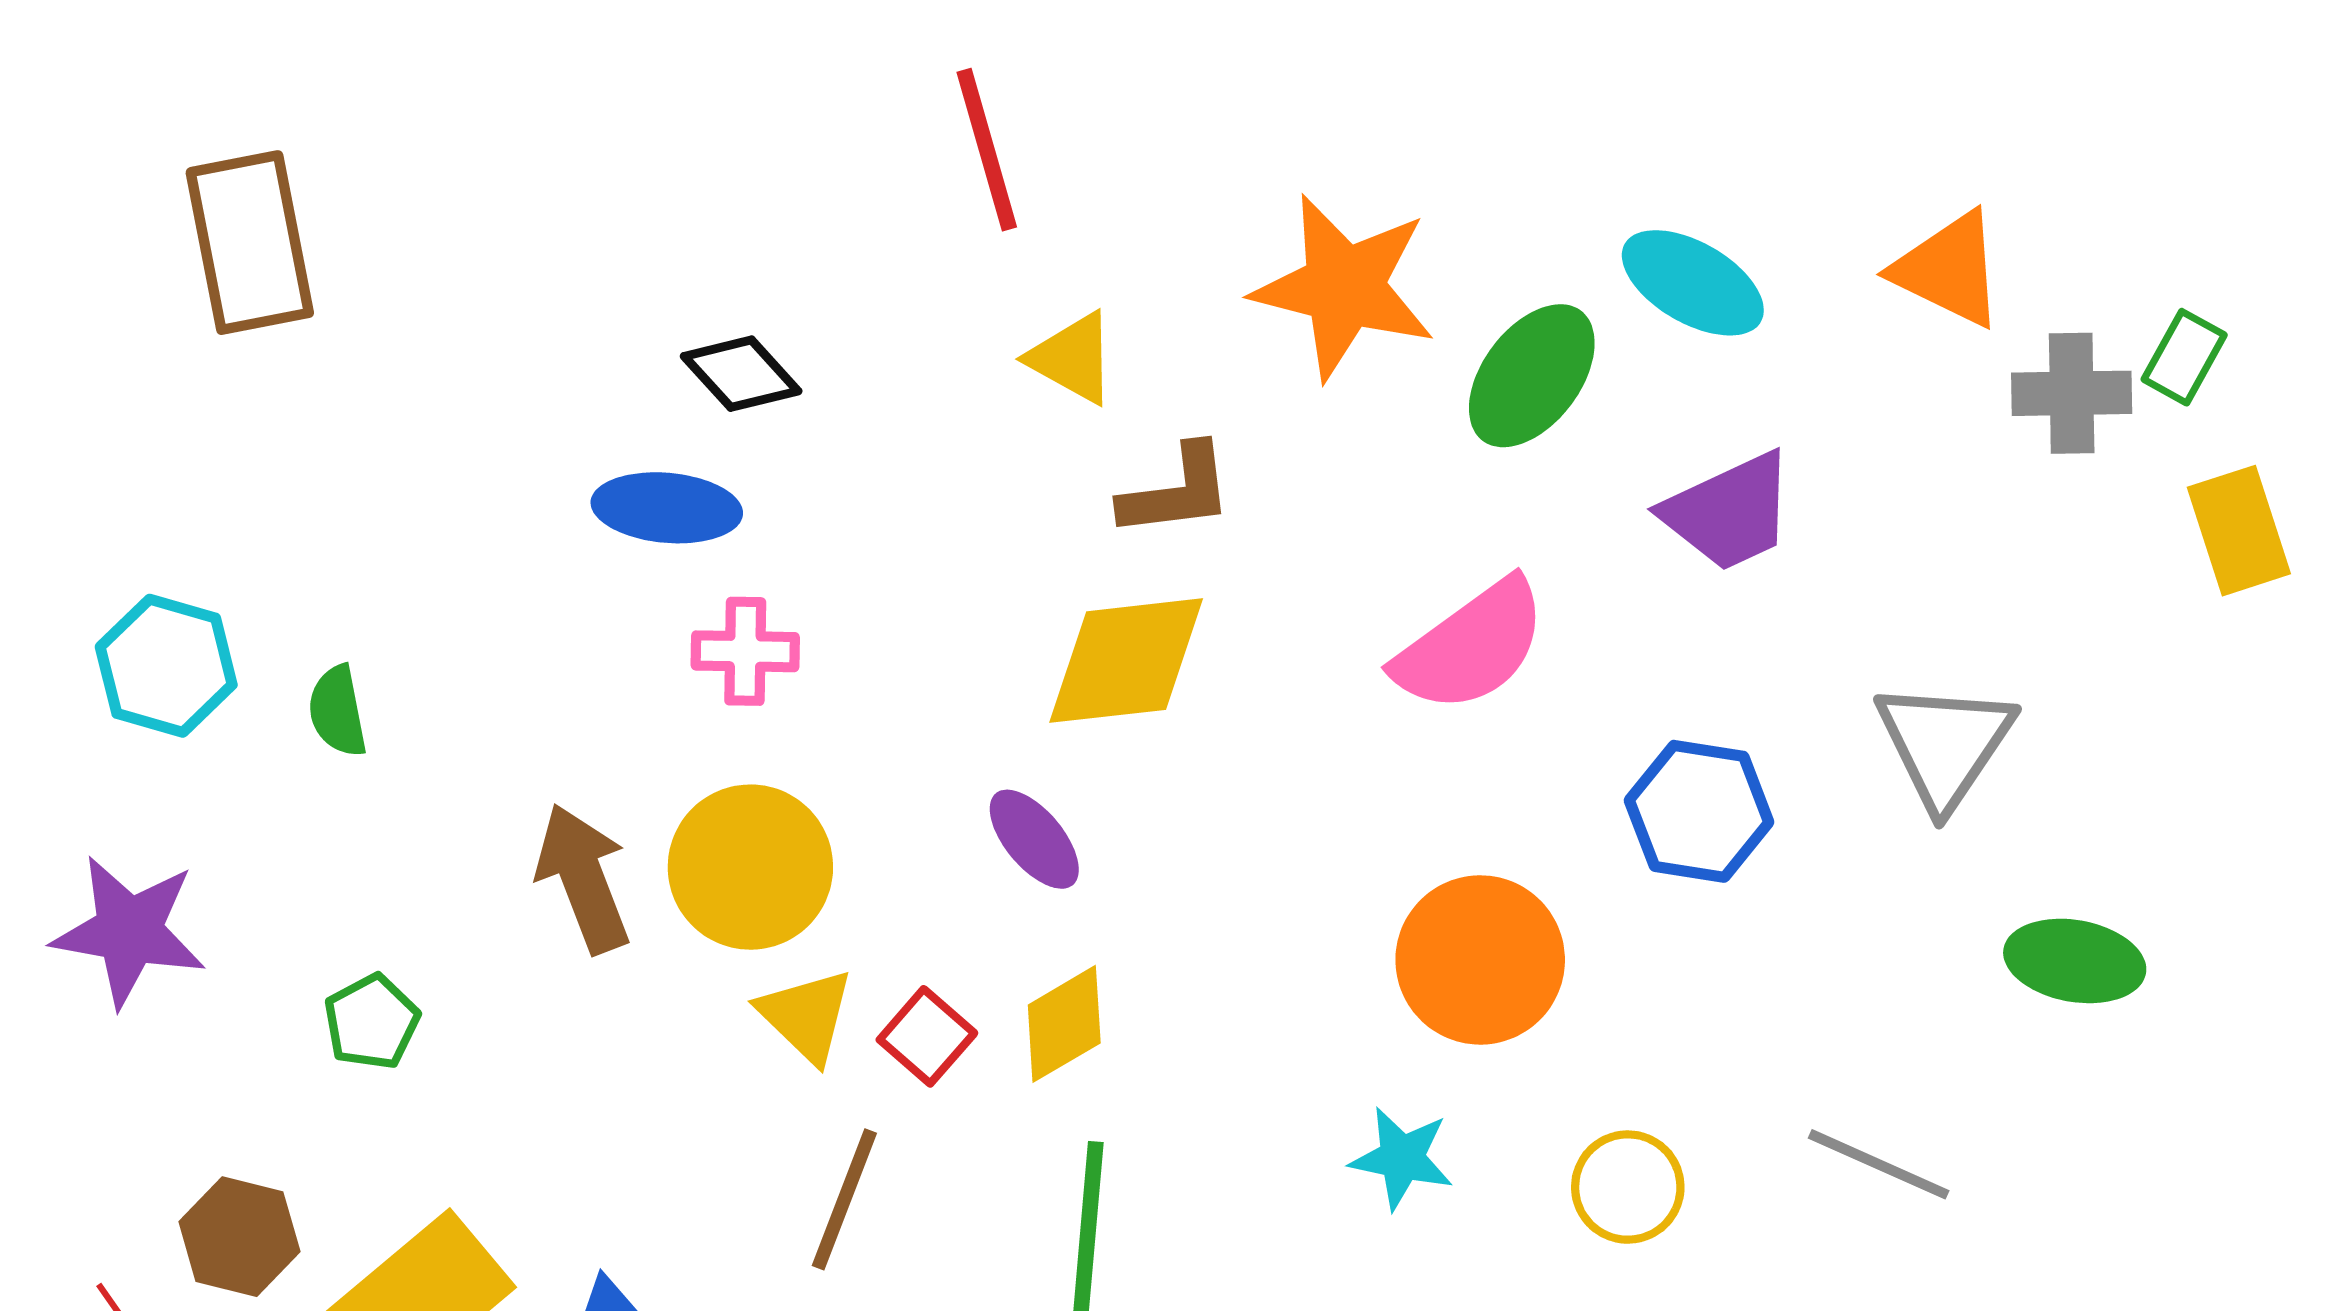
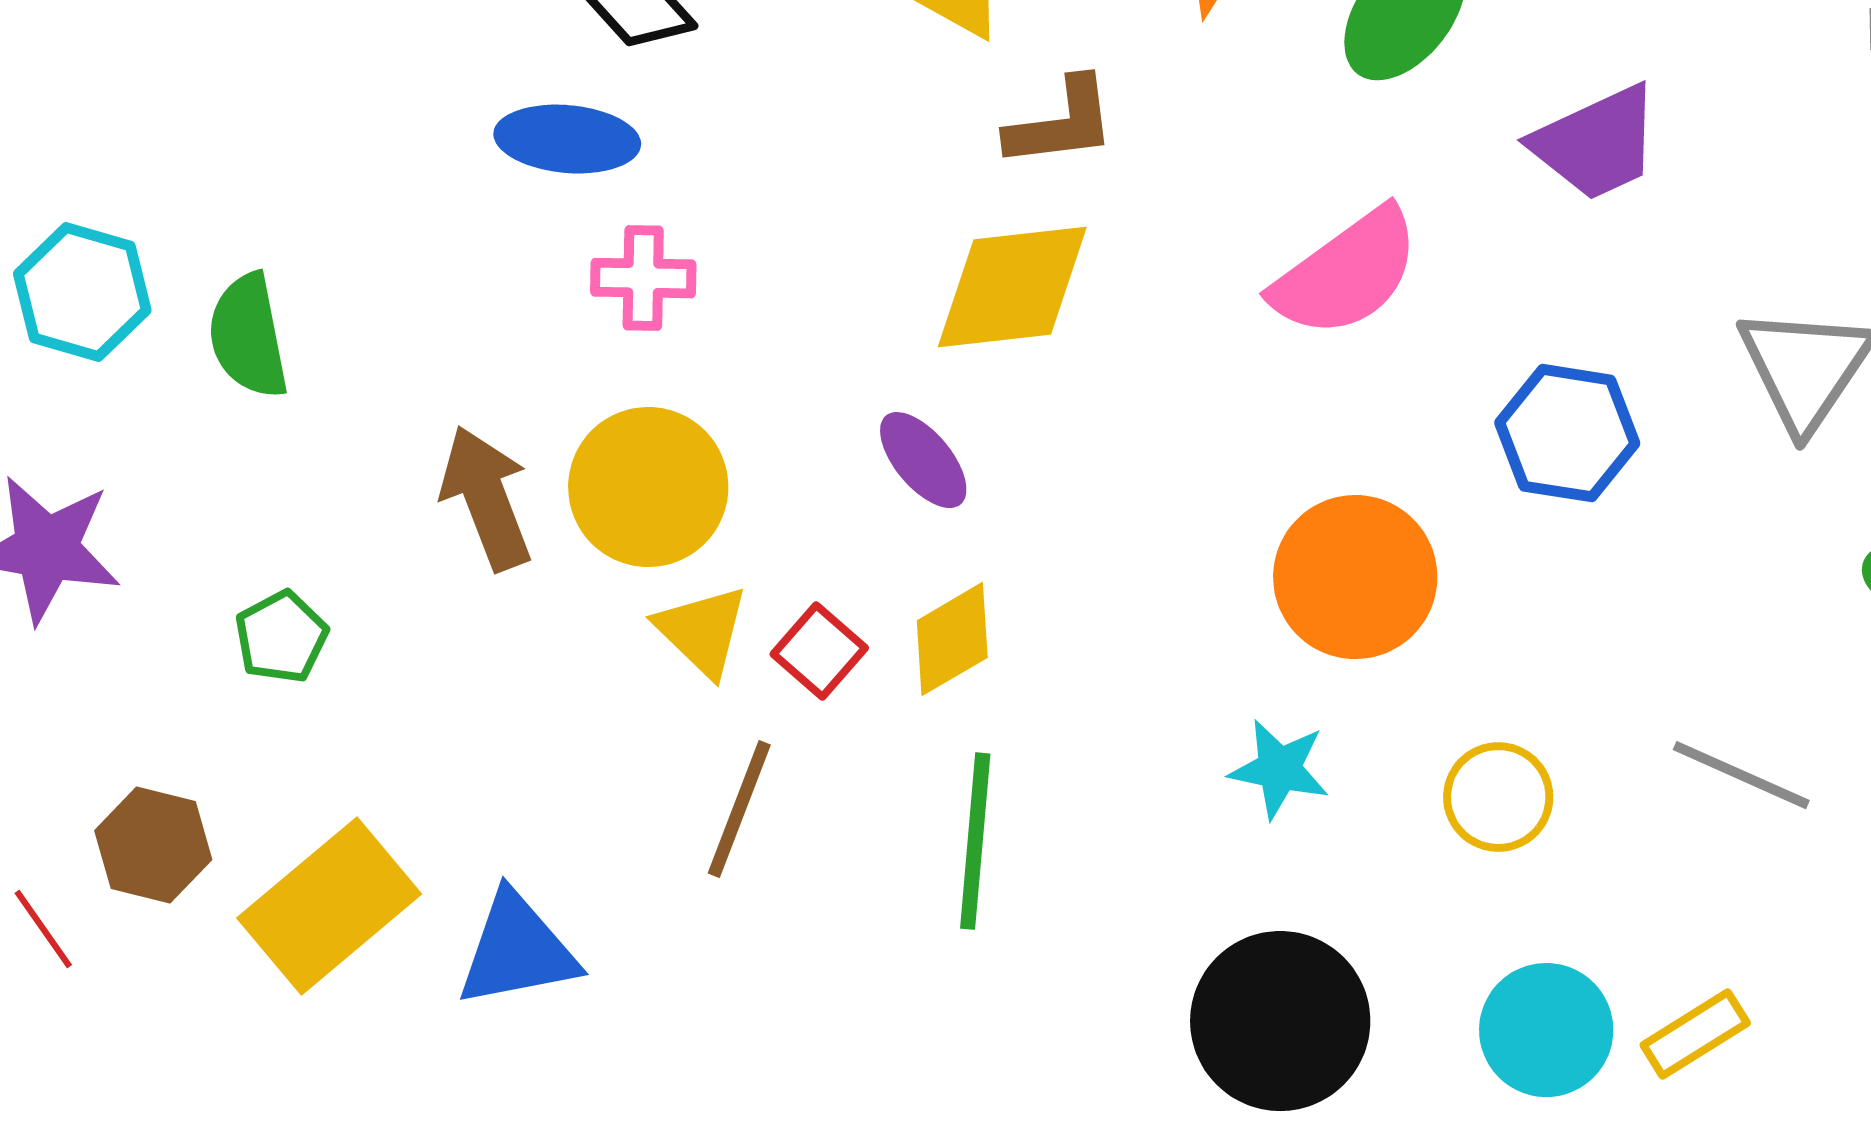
green semicircle: (338, 711) -> (248, 336), size x1.4

